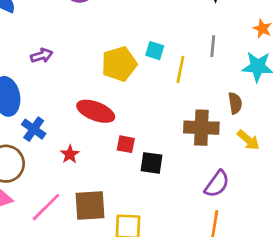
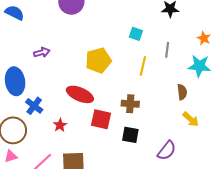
cyan square: (155, 51) -> (136, 34), moved
brown cross: (201, 128) -> (130, 104), moved, size x0.7
red square: (126, 144) -> (101, 119), size x1.5
black square: (152, 163) -> (130, 135), moved

